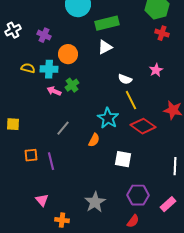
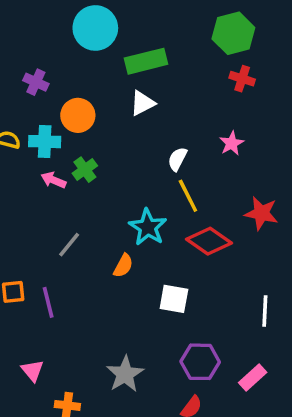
white semicircle: (125, 79) -> (177, 159), turned 96

